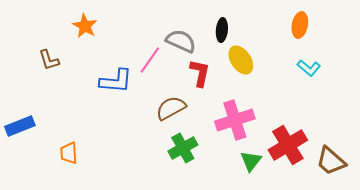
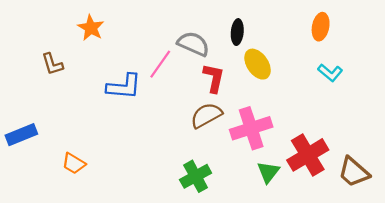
brown semicircle: (171, 108) -> (206, 115), moved
green cross: (183, 148) -> (196, 176), moved
orange trapezoid: (69, 153) -> (74, 163), turned -55

